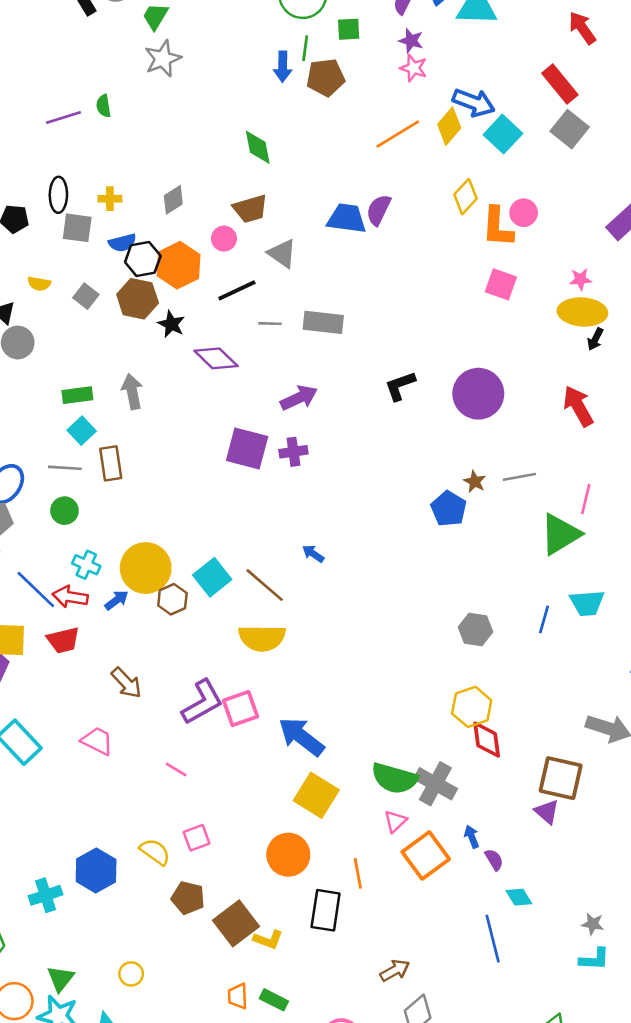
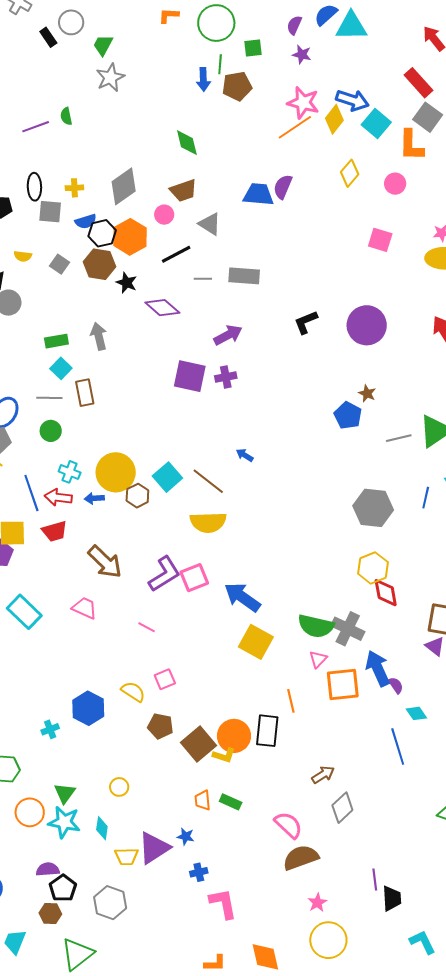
pink star: (414, 68) -> (303, 103), moved, size x1.5
gray diamond: (173, 200) -> (124, 186), size x1.6
orange L-shape: (498, 227) -> (411, 145), moved
gray line: (519, 477) -> (399, 438), moved
blue line: (36, 589) -> (31, 493), turned 30
blue arrow: (117, 600) -> (94, 498), turned -144
gray hexagon: (476, 629) -> (373, 508), size x1.5
brown arrow: (126, 683) -> (105, 562), size x1.4
blue arrow: (472, 837) -> (378, 668), size x2.0
orange circle: (288, 855) -> (234, 736), moved
orange square: (426, 855) -> (343, 685), turned 33
cyan cross: (46, 895) -> (50, 729), size x0.7

